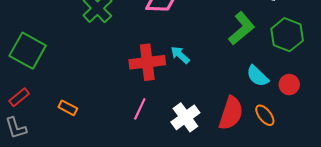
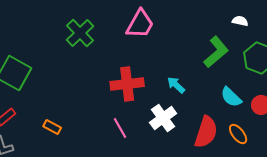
cyan arrow: (180, 55) -> (176, 85), moved
pink line: (140, 109) -> (120, 128), turned -55
white cross: (185, 117) -> (163, 118), moved

